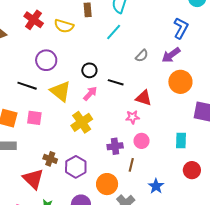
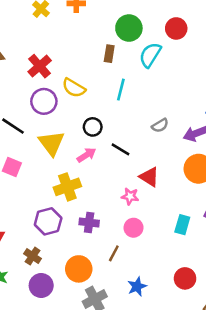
red cross: (34, 20) -> (40, 66), moved
yellow semicircle: (64, 26) -> (74, 88), moved
cyan line: (114, 32) -> (121, 90), moved, turned -42
cyan rectangle: (181, 141) -> (182, 225), moved
purple cross: (115, 146) -> (89, 223), moved
brown cross: (50, 159) -> (33, 256), moved
purple hexagon: (76, 167) -> (48, 221), moved

